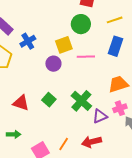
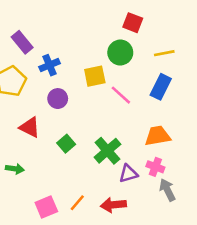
pink line: (86, 57) -> (121, 95), turned 36
purple circle: (53, 64) -> (58, 99), moved
red triangle: (21, 103) -> (30, 127), moved
pink cross: (120, 108) -> (155, 167), turned 32
green arrow: (14, 134) -> (15, 169), moved

